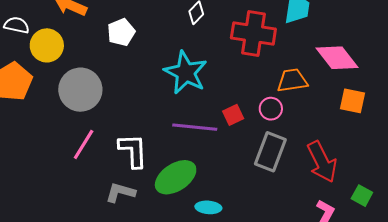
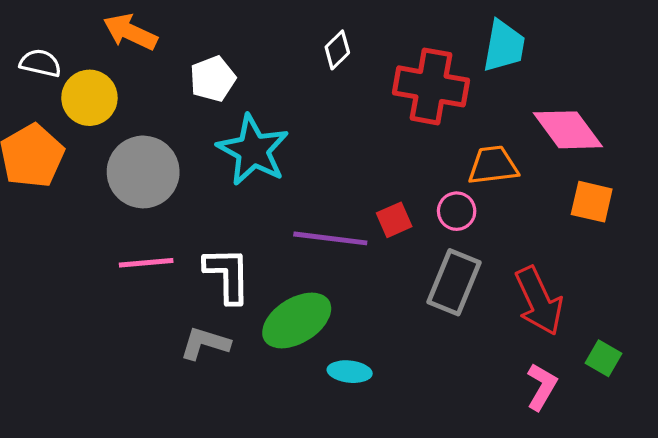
cyan star: (186, 72) -> (253, 150), moved
pink line: (84, 144) -> (146, 263), turned 52

